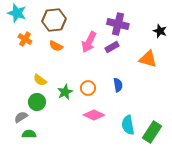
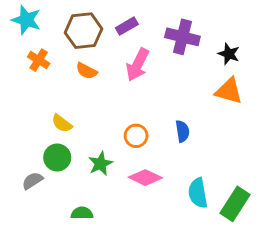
black star: (160, 31) -> (229, 54), moved
purple rectangle: (112, 47) -> (127, 26), moved
green star: (65, 92) -> (101, 164), moved
green semicircle: (29, 134) -> (82, 213), moved

